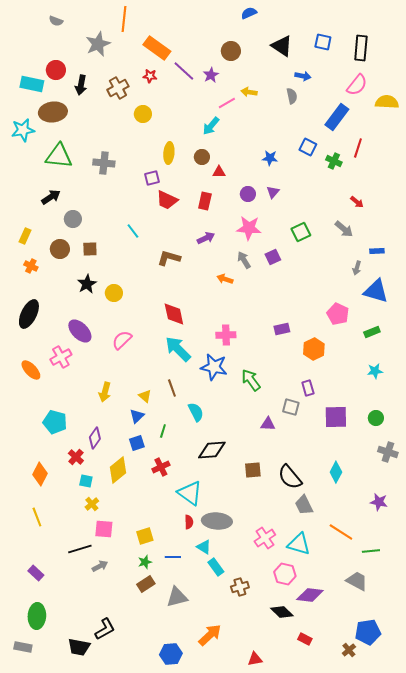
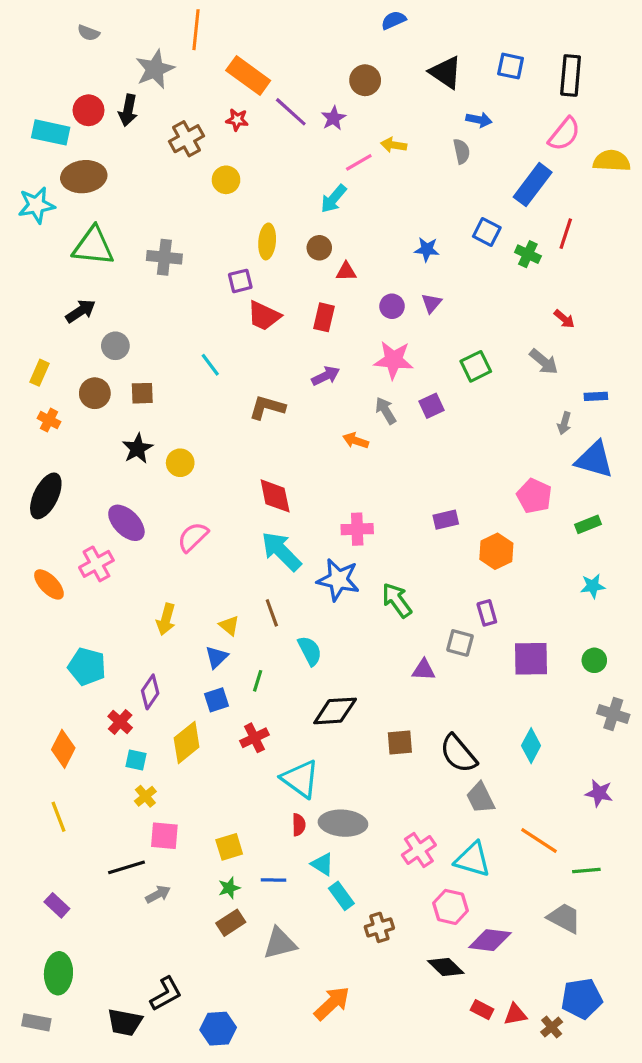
black arrow: (81, 85) -> (128, 110), moved
blue hexagon: (171, 654) -> (218, 1029), moved
red triangle: (255, 659) -> (515, 1014), moved

